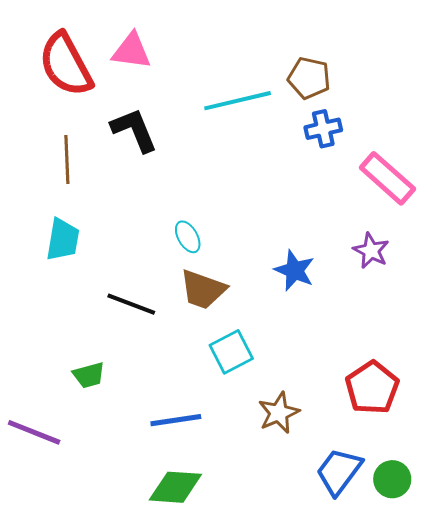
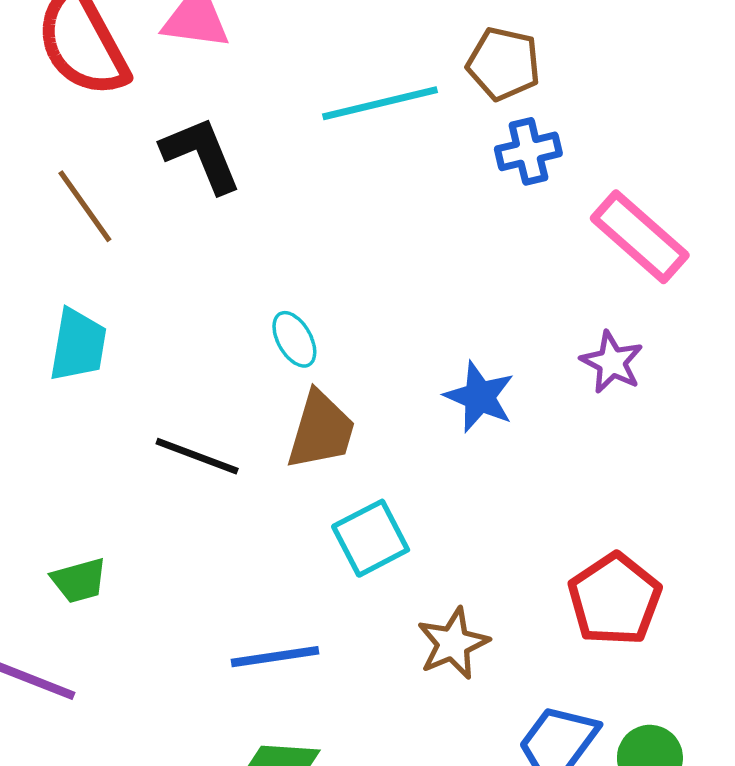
brown line: (67, 160) -> (85, 206), turned -33
brown trapezoid: (203, 289) -> (321, 430), turned -93
green trapezoid: (89, 375) -> (79, 580), moved

